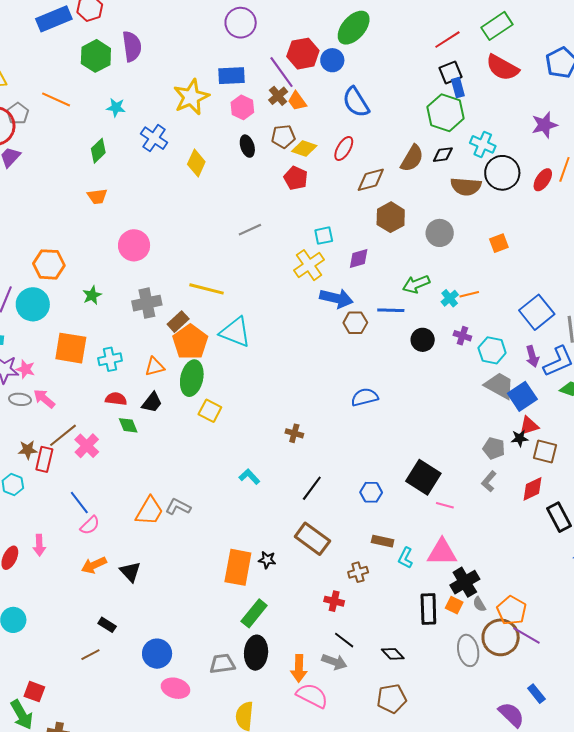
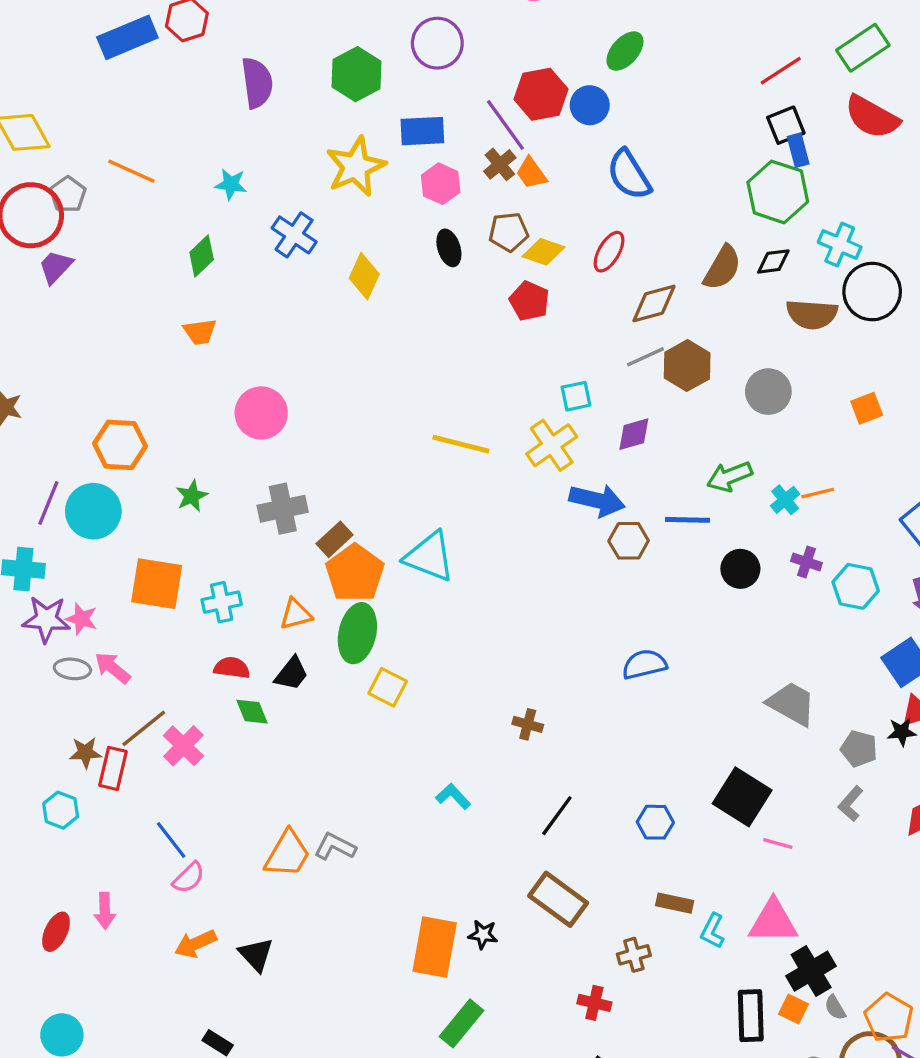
green ellipse: (354, 28) -> (625, 51), size x0.7
green hexagon: (96, 56) -> (356, 74), moved
gray line: (250, 230) -> (645, 357), moved
yellow line: (206, 289) -> (461, 444), moved
gray trapezoid: (499, 386) -> (791, 704), moved

